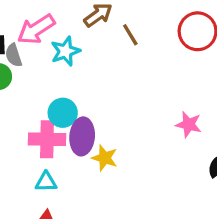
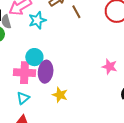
yellow star: (105, 158) -> (60, 95), moved
cyan triangle: (46, 182) -> (23, 98), turned -40

